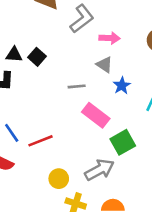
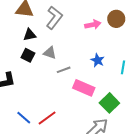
pink arrow: (110, 38) -> (93, 25), moved
black triangle: (14, 55) -> (30, 35), moved
gray triangle: (104, 65) -> (50, 53), moved

